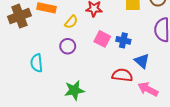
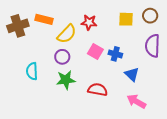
yellow semicircle: (71, 22) -> (67, 34), size x1.5
red semicircle: (122, 75) -> (98, 90), moved
green star: (74, 90) -> (66, 80), moved

